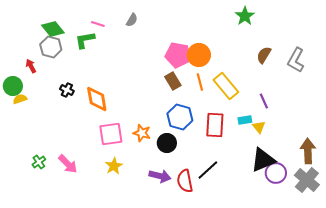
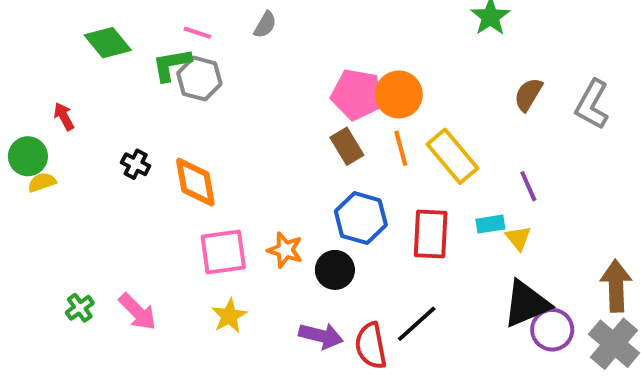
gray hexagon: (51, 47) -> (199, 79), moved

